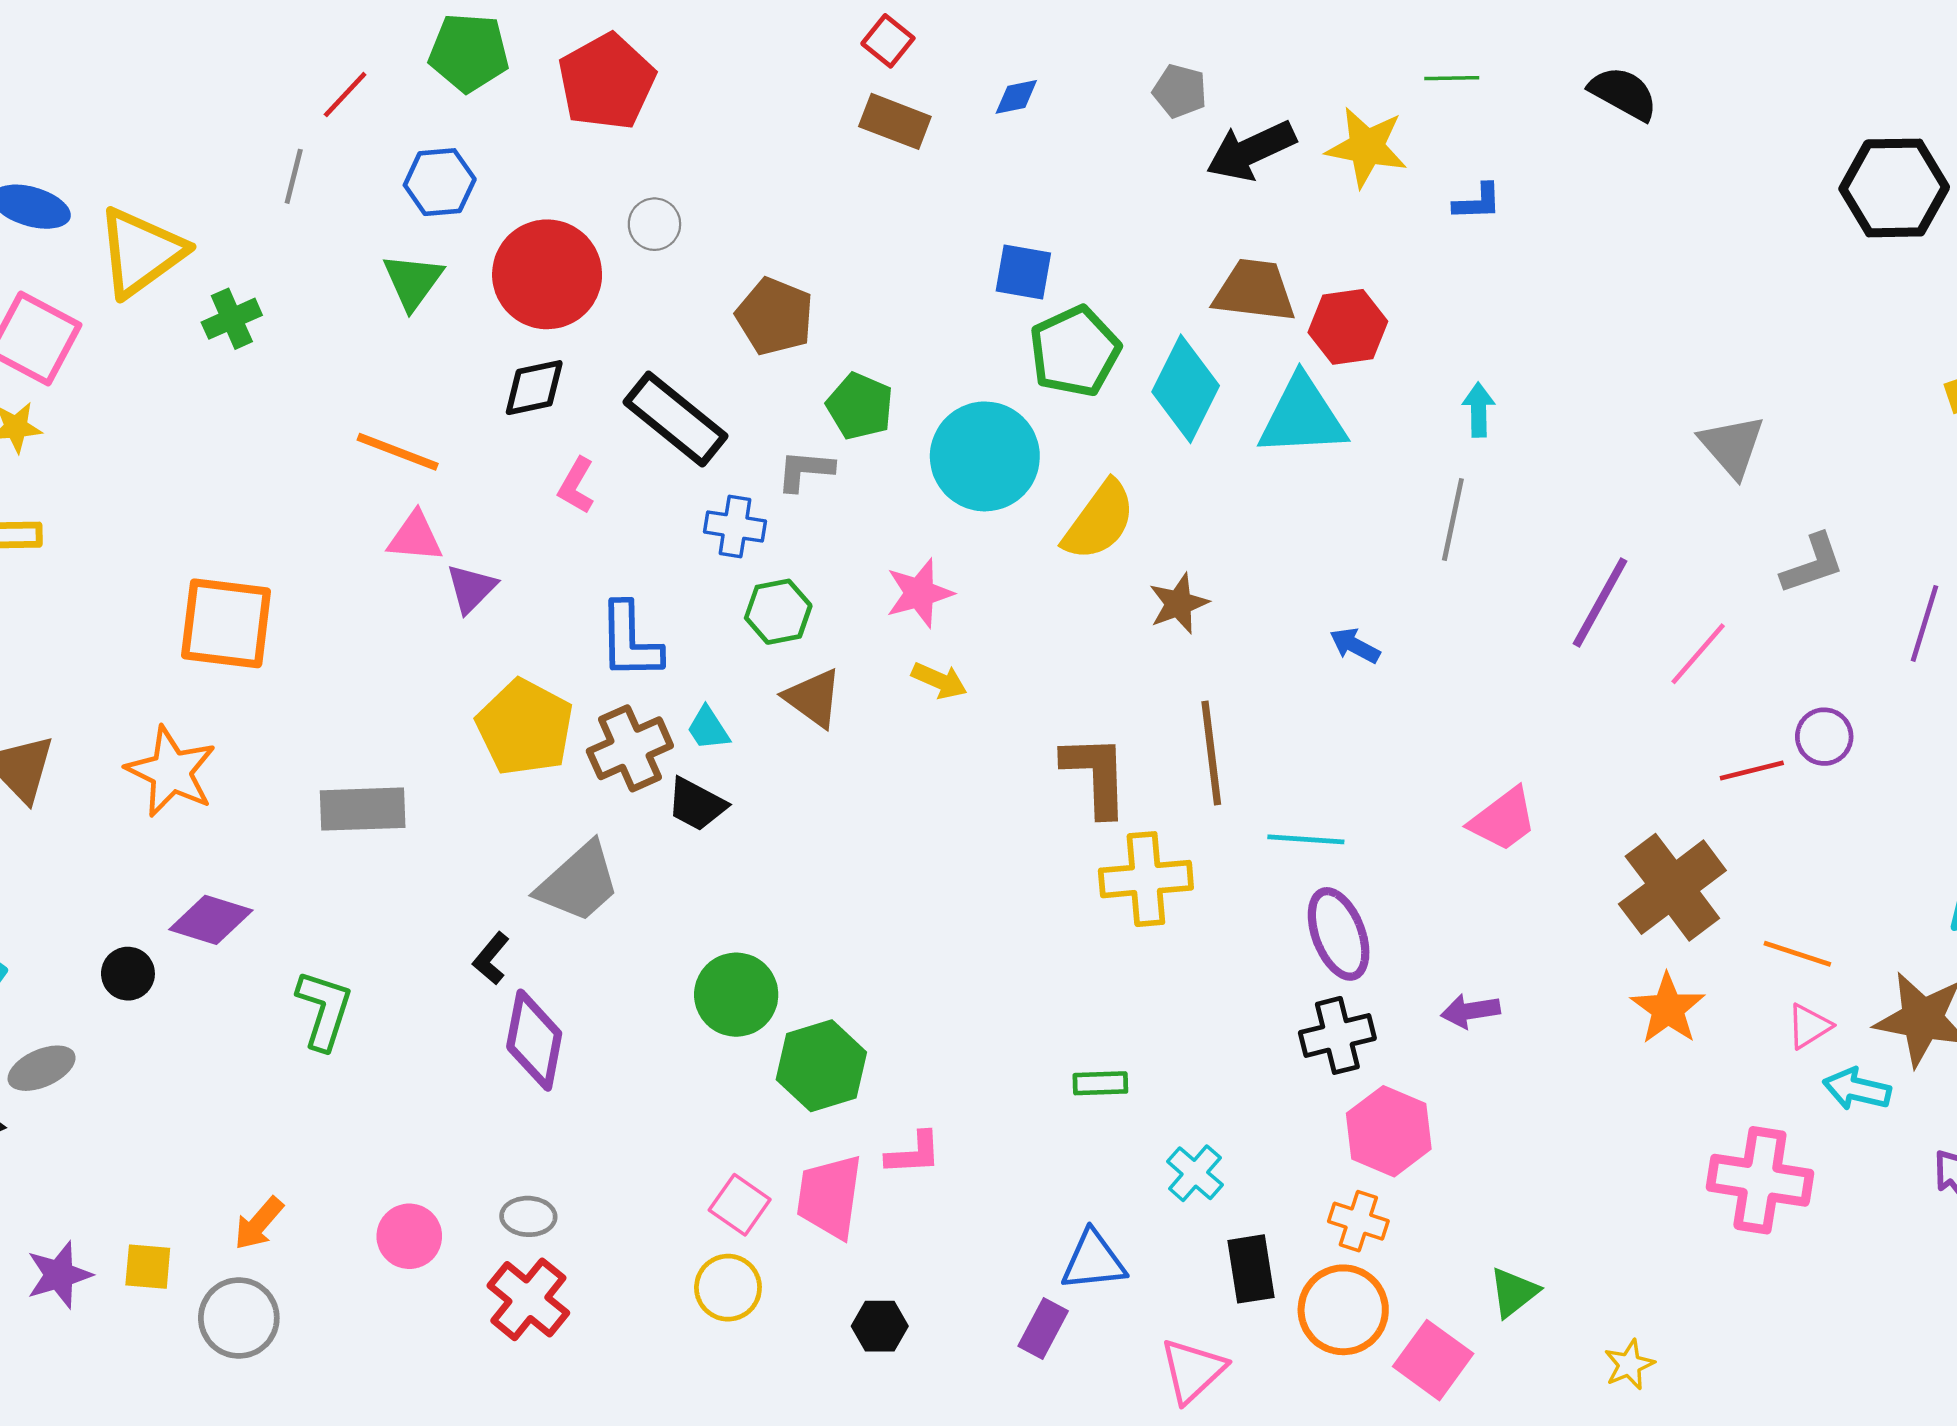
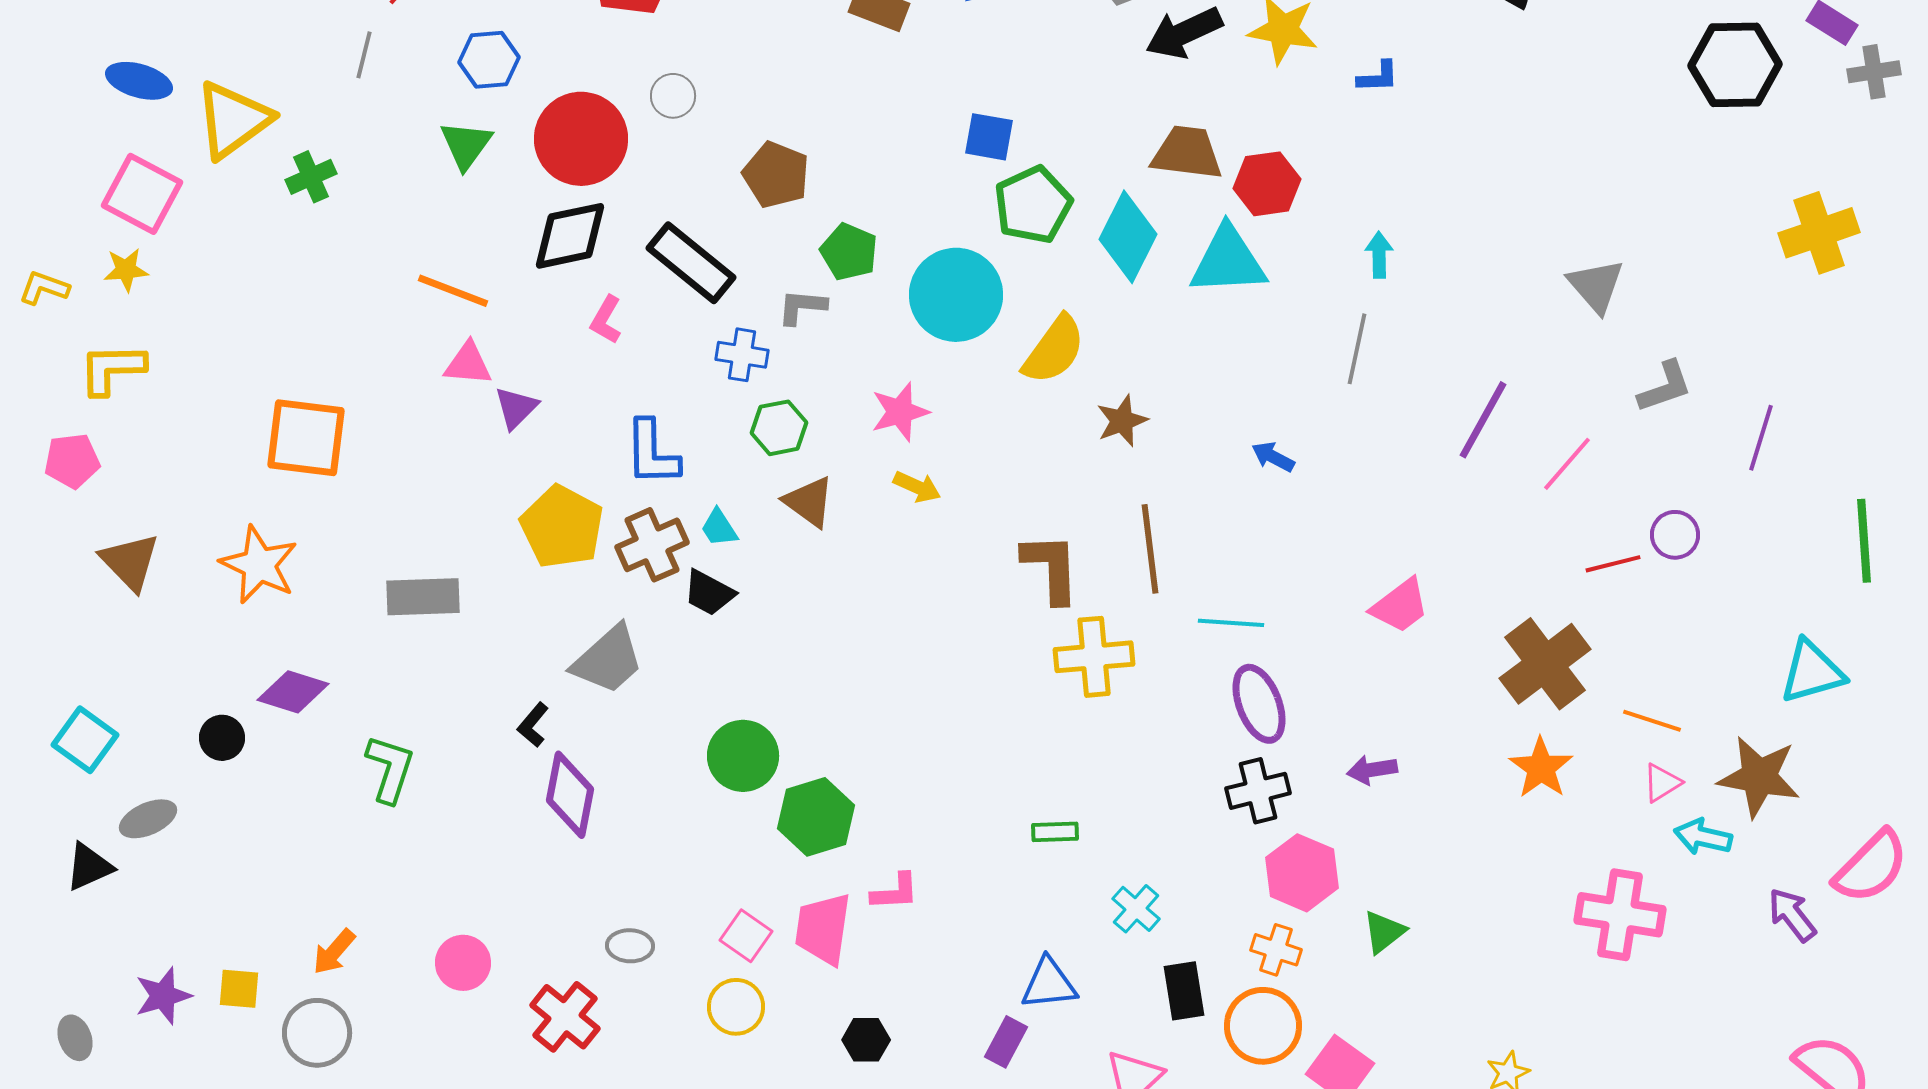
black diamond: (534, 388) -> (570, 236), size x1.4
gray ellipse: (528, 1216) -> (630, 946), moved
green triangle: (1514, 1292) -> (1384, 932), moved

